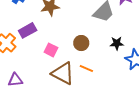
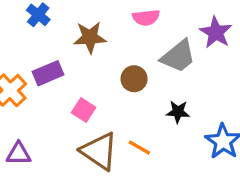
brown circle: (81, 43) -> (134, 79), moved
black star: (117, 43) -> (178, 112), moved

